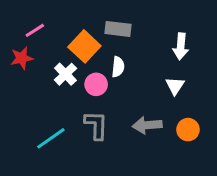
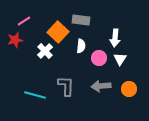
white arrow: (181, 46) -> (115, 38), moved
pink circle: (96, 84) -> (99, 58), moved
cyan line: (51, 138) -> (35, 95), turned 50

